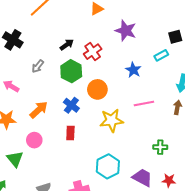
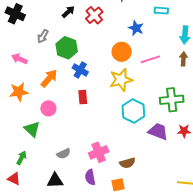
cyan rectangle: (161, 55) -> (161, 11), turned 40
green hexagon: (71, 71) -> (67, 48), moved
orange circle: (97, 89) -> (122, 52), moved
green cross: (160, 147) -> (172, 100), size x1.6
cyan hexagon: (108, 166) -> (133, 111), moved

